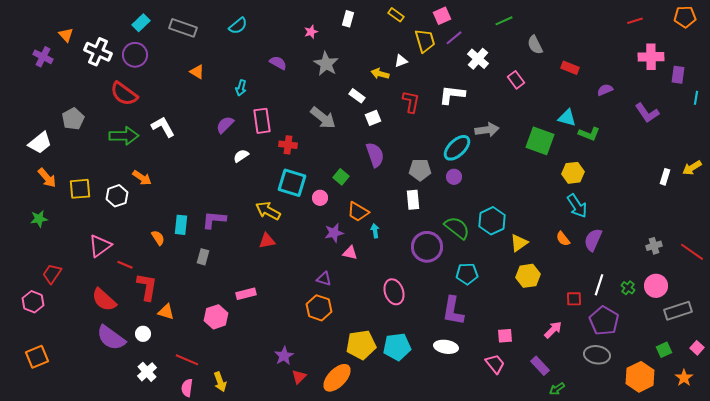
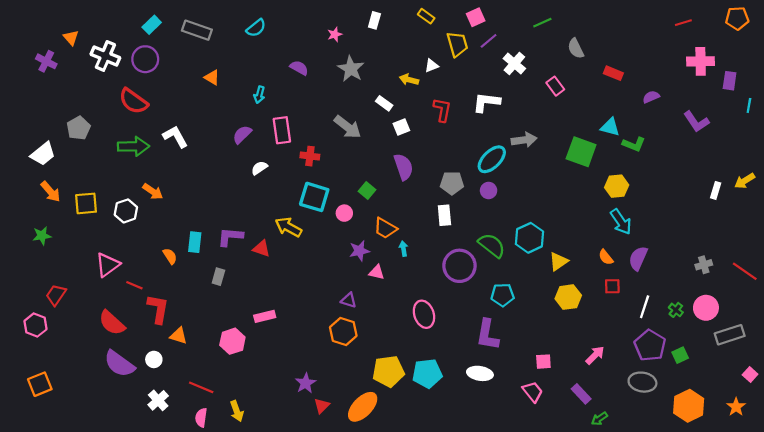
red triangle: (267, 241) -> (261, 249), moved, turned 30
red square: (574, 299) -> (612, 286), moved
green square: (664, 350) -> (680, 355), moved

